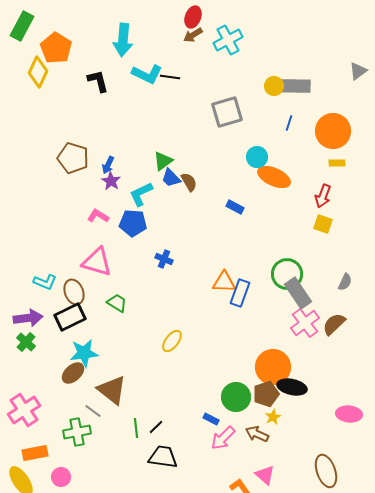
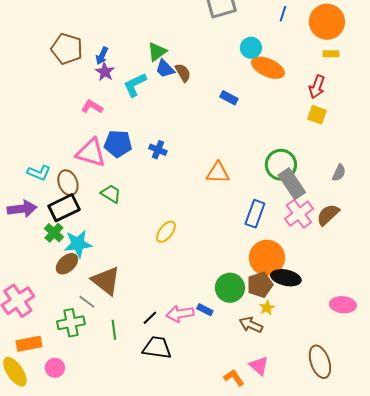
blue pentagon: (133, 223) -> (118, 144), moved
blue rectangle: (240, 293) -> (255, 214), moved
green cross: (26, 342) -> (54, 233), moved
green line: (136, 428) -> (114, 330), moved
pink arrow: (223, 438) -> (180, 314), moved, turned 36

